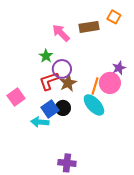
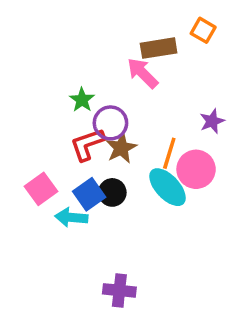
pink arrow: (61, 33) -> (143, 73), moved
pink circle: (110, 83) -> (196, 169), moved
pink square: (16, 97) -> (41, 189), moved

